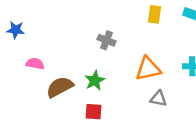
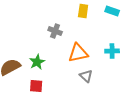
gray cross: (106, 40) -> (55, 31), moved
gray triangle: (158, 99) -> (86, 76), turned 32

